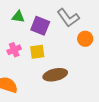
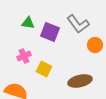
yellow square: (37, 52) -> (44, 69), moved, turned 35
brown ellipse: (55, 75) -> (80, 81), moved

